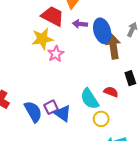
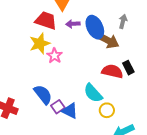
brown arrow: (113, 47) -> (108, 40), turned 135
red semicircle: (111, 92) -> (112, 71), moved, size x1.5
blue semicircle: (33, 112) -> (43, 94), moved

